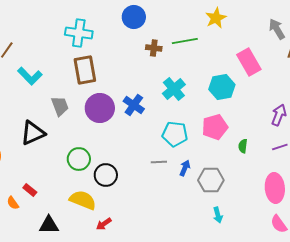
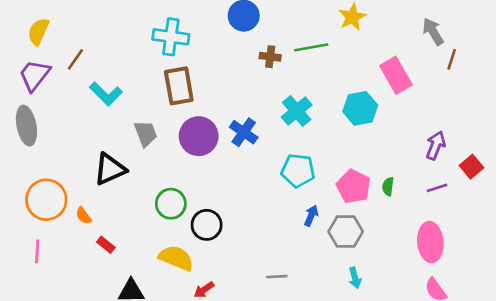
pink pentagon: (215, 127) -> (354, 186), moved, turned -30
gray line: (159, 162) -> (277, 277), moved
orange semicircle: (13, 203) -> (83, 216), moved

